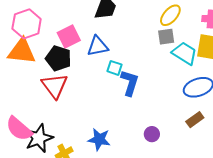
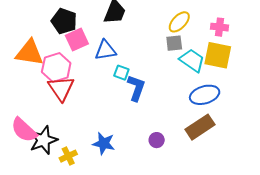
pink hexagon: (27, 24) -> (56, 68), moved
black pentagon: (58, 58) -> (64, 21), moved
brown rectangle: (195, 120) -> (200, 127), size x1.6

